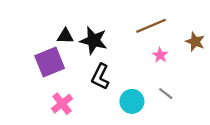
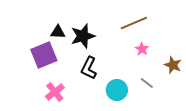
black star: (94, 41) -> (83, 36), turned -30
brown star: (195, 42) -> (173, 65), moved

